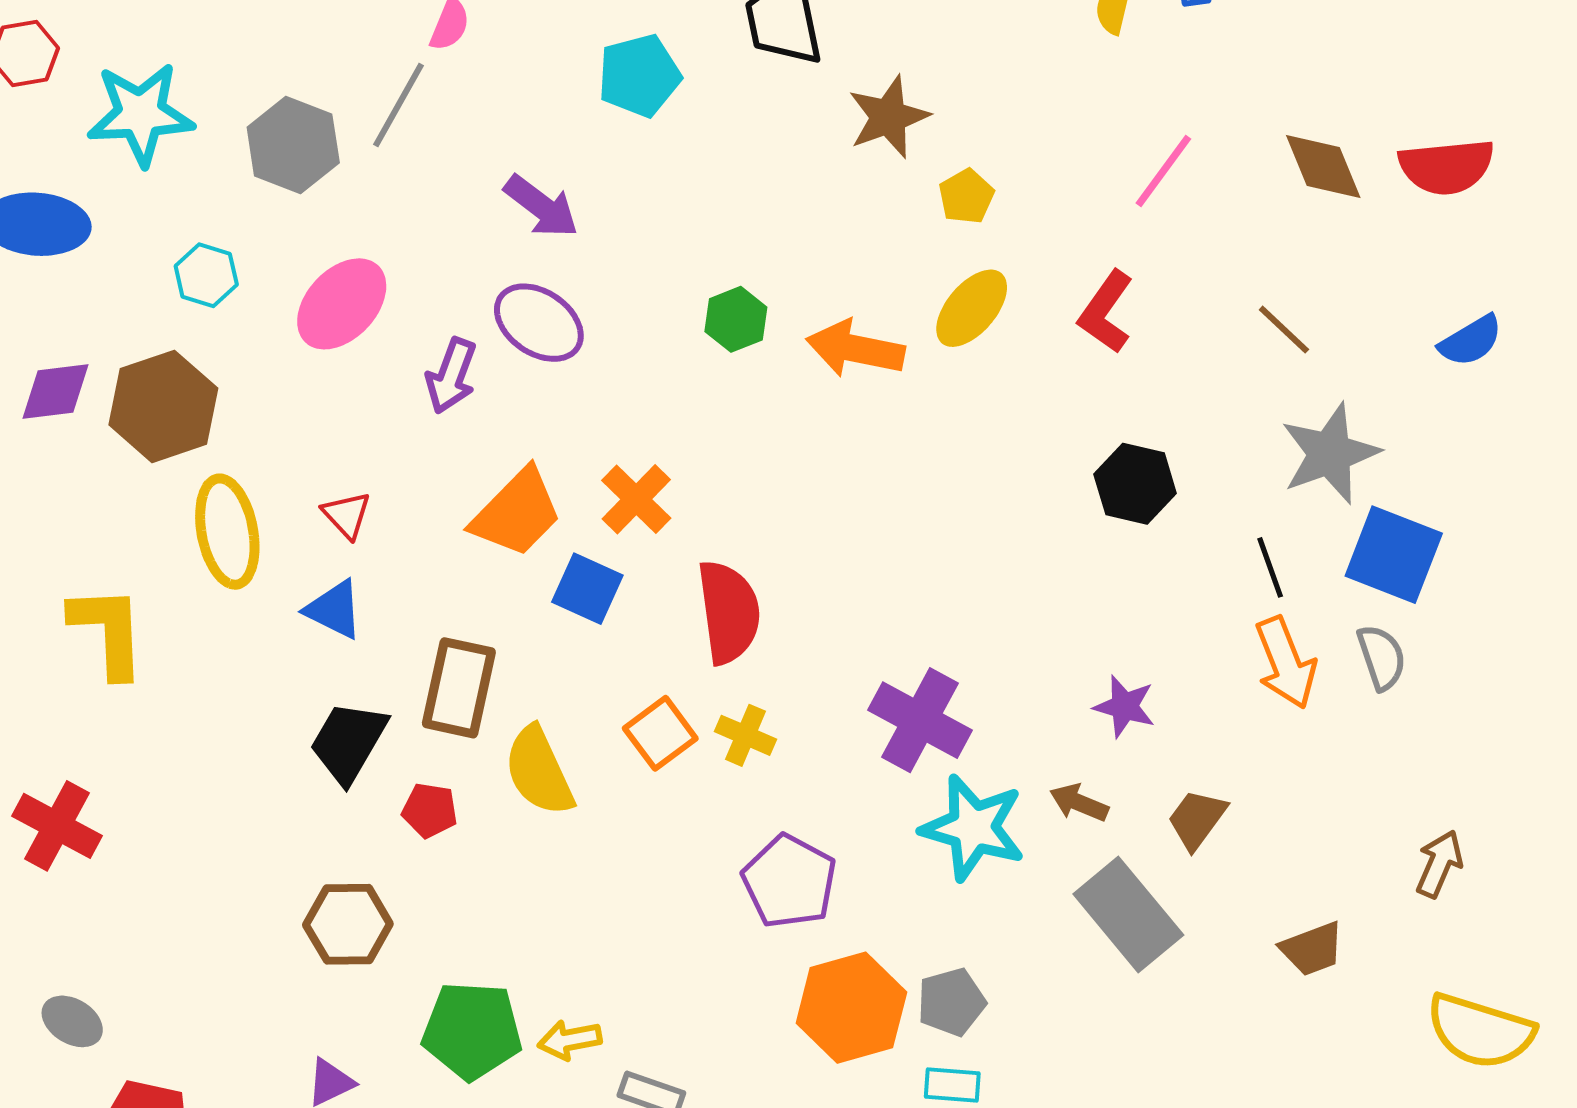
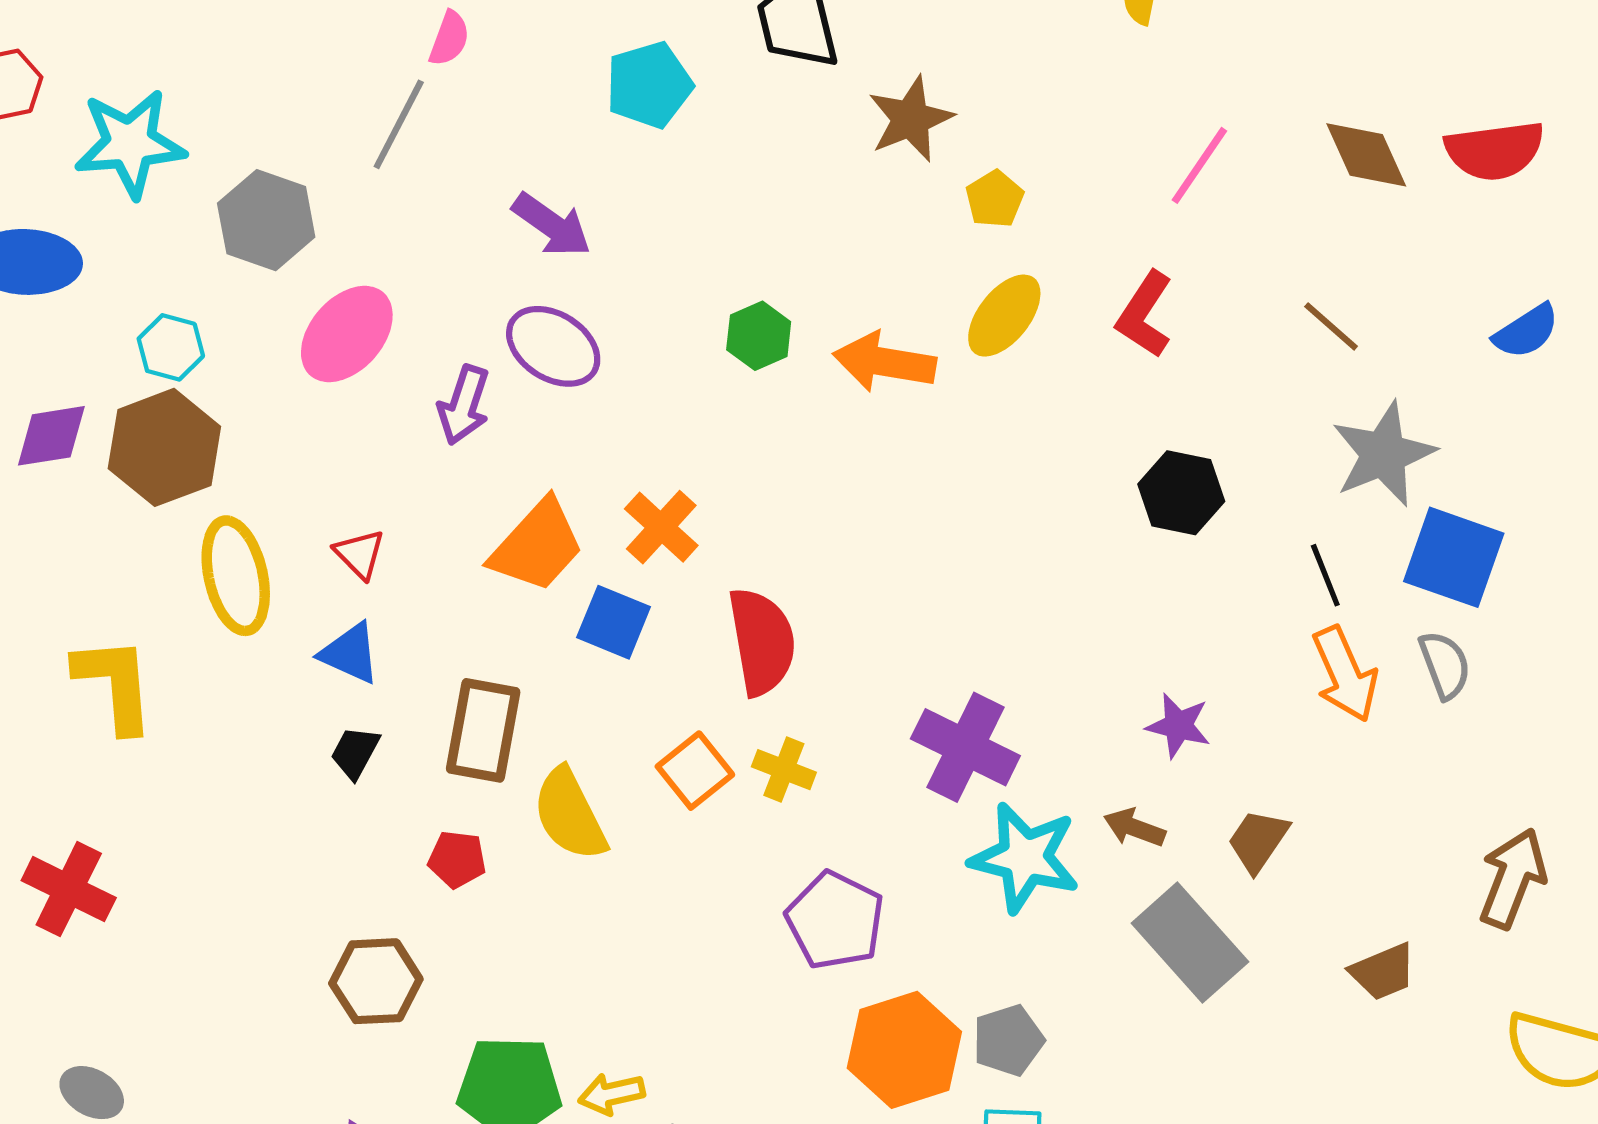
gray hexagon: (293, 145) -> (266, 220), moved
cyan hexagon: (206, 275) -> (171, 347), moved
black trapezoid: (348, 742) -> (355, 752), moved, size x0.6
brown arrow: (1439, 864) -> (1513, 878), size x1.4

